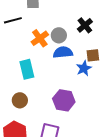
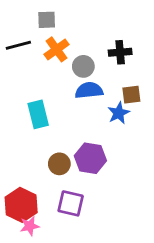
black cross: (85, 25) -> (120, 52), turned 35
orange cross: (40, 38) -> (57, 49), moved
brown circle: (20, 100) -> (59, 164), moved

